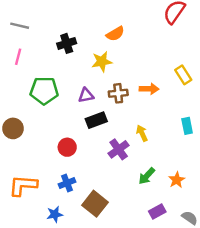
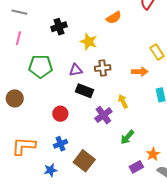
orange semicircle: (115, 34) -> (114, 18), moved
yellow star: (102, 62) -> (89, 42), turned 30
orange arrow: (149, 89) -> (140, 72), moved
black rectangle: (96, 120) -> (84, 91), turned 42
orange star: (177, 180) -> (153, 154), moved

